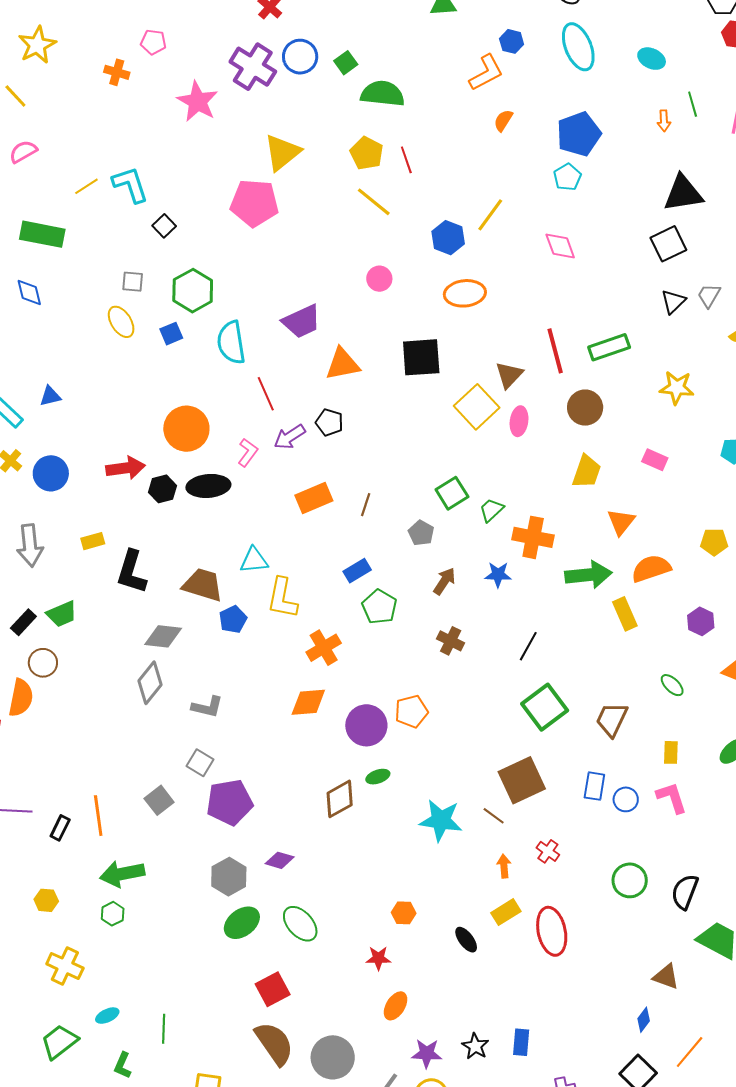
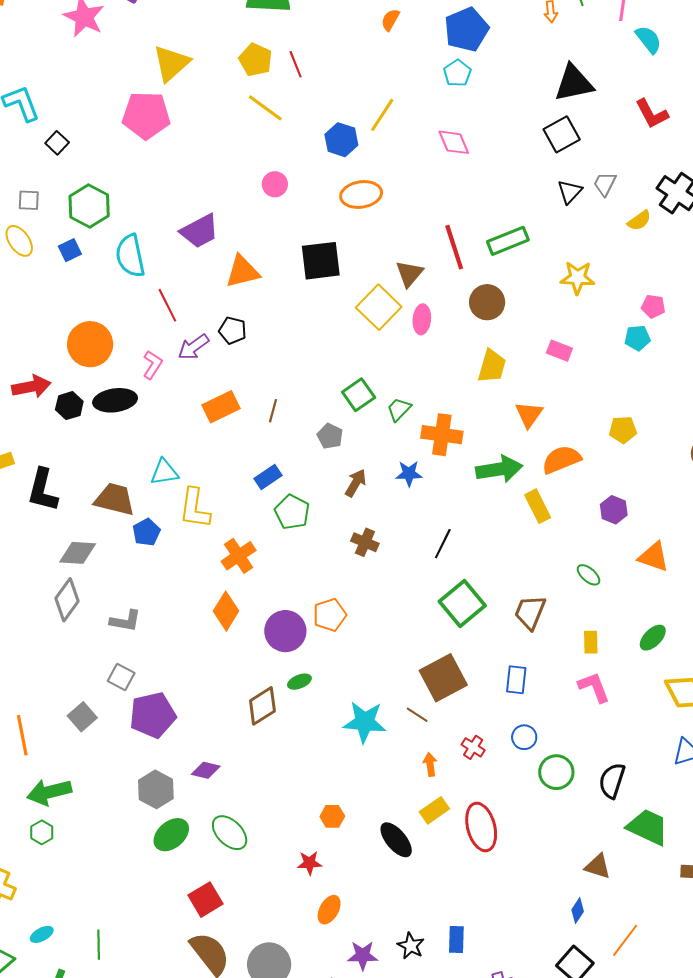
orange diamond: (308, 702) -> (226, 611), turned -51
blue circle: (626, 799) -> (524, 737), moved
black ellipse: (466, 940) -> (396, 840), size x1.4

